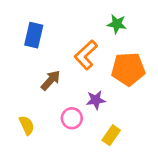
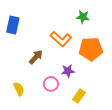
blue rectangle: (34, 35) -> (13, 25), moved
orange L-shape: (86, 55) -> (61, 39), turned -95

